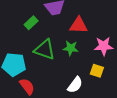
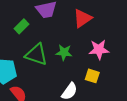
red triangle: (79, 25) -> (82, 18), moved, turned -36

